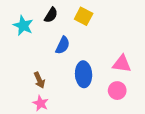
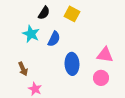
cyan star: (23, 26) -> (31, 34), moved
brown arrow: (39, 80) -> (23, 69), moved

